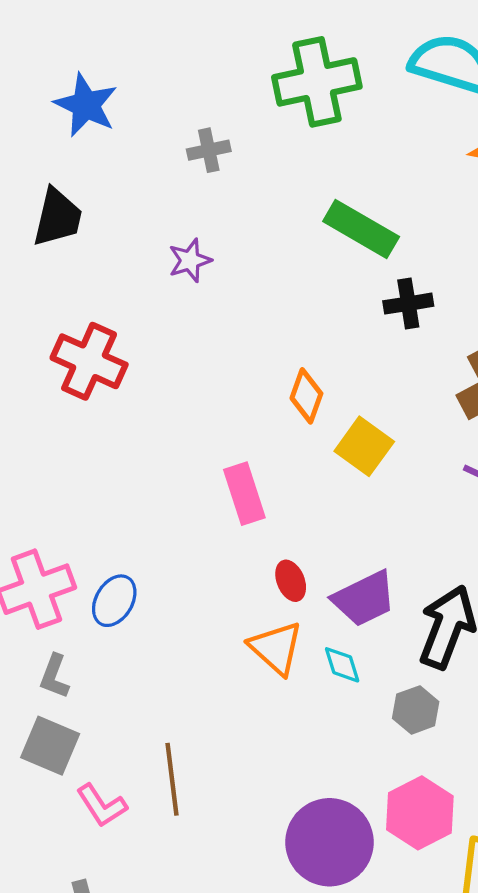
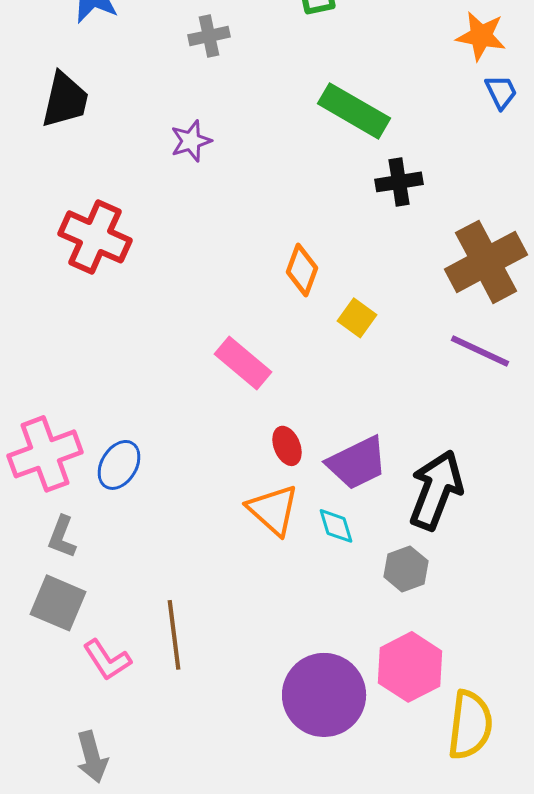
yellow square: (364, 446) -> (357, 318), size x0.7
pink rectangle: (244, 494) -> (243, 363), turned -32

